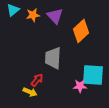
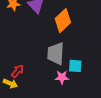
gray trapezoid: (53, 58) -> (56, 54), moved
cyan square: (93, 75) -> (75, 66), size x0.6

